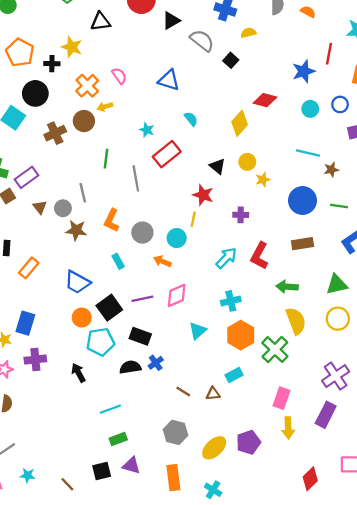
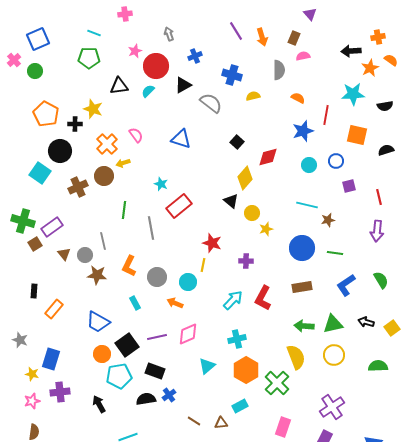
orange semicircle: (308, 12) -> (298, 98), moved
black square: (231, 60) -> (237, 142), moved
red diamond: (265, 100) -> (268, 157), turned -30
cyan semicircle: (191, 119) -> (148, 91), moved, turned -96
black triangle: (217, 166) -> (231, 201), moved
green arrow: (287, 287) -> (304, 326), moved

